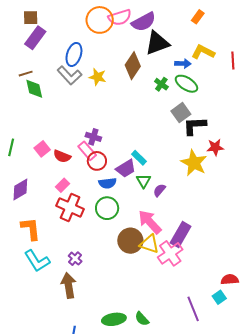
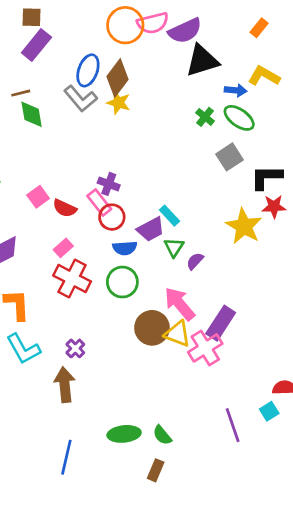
brown diamond: (133, 66) -> (117, 78), moved
black L-shape: (195, 126) -> (266, 177), moved

